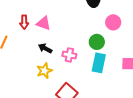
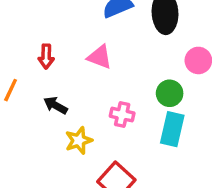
pink triangle: (44, 23) -> (100, 57), moved
black arrow: (45, 48) -> (56, 105), moved

